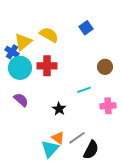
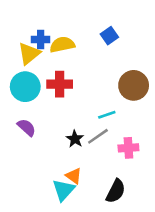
yellow semicircle: (49, 35) -> (62, 45), turned -42
blue cross: (12, 52) -> (41, 40), moved, turned -32
brown circle: (105, 67) -> (134, 85), size x1.5
pink cross: (108, 106) -> (128, 148), moved
gray line: (77, 138) -> (98, 136), moved

